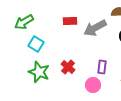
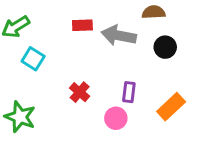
gray arrow: (95, 28) -> (119, 35), turned 40
green star: (39, 72) -> (20, 117), moved

